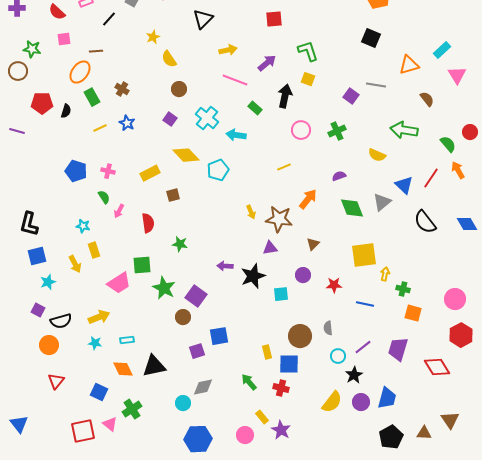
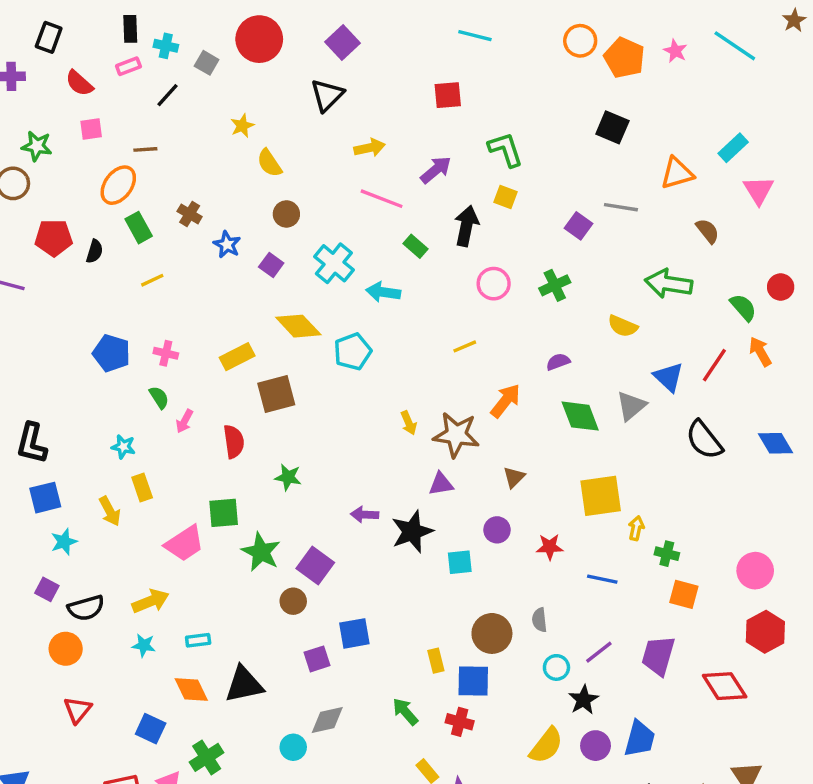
blue star: (127, 123) -> (227, 245), moved
brown square: (173, 195) -> (276, 394), size x1.6

